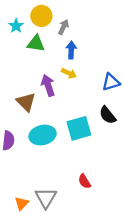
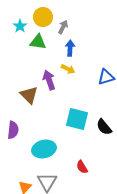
black semicircle: (108, 115) -> (104, 127), moved
cyan square: (79, 128) -> (77, 119), turned 30
cyan ellipse: (43, 135) -> (44, 149), moved

